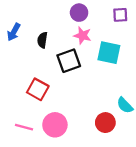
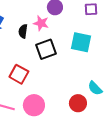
pink star: (82, 35) -> (41, 23), moved

